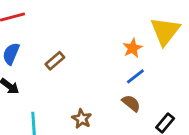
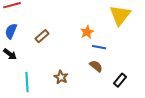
orange star: (133, 48) -> (87, 32), moved
blue line: (135, 76) -> (99, 47), turned 48

